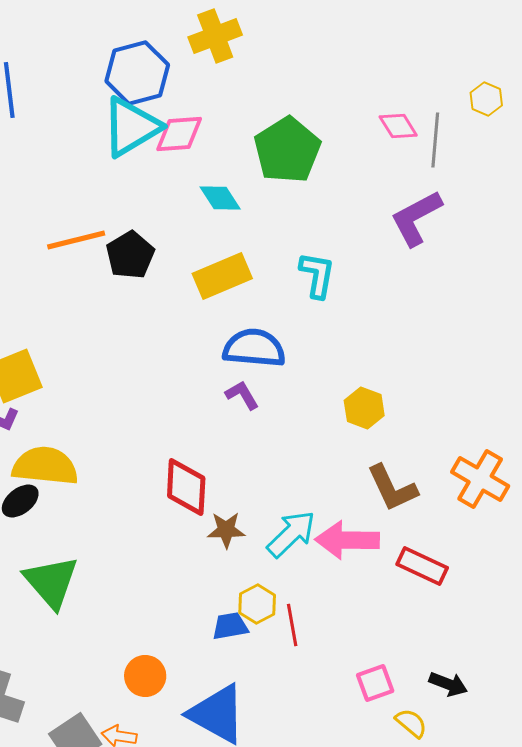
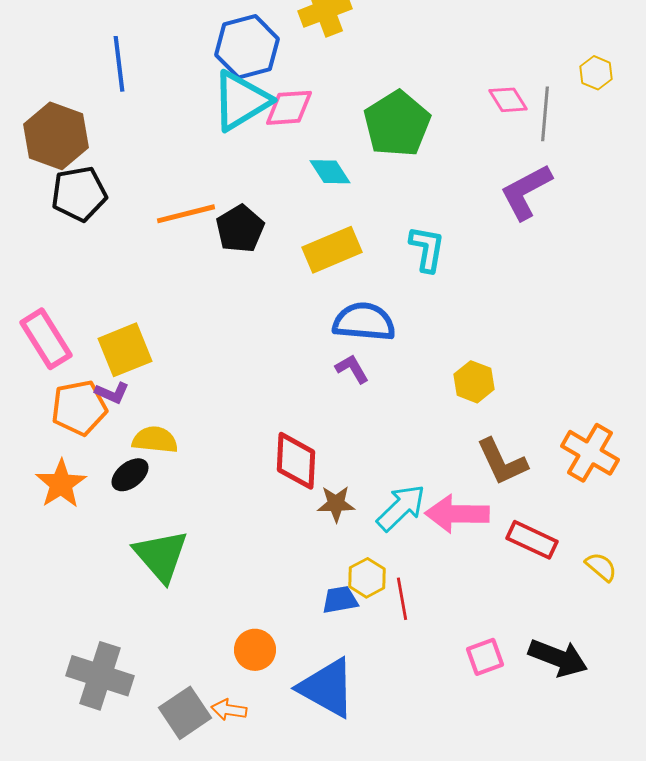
yellow semicircle: (45, 466) -> (155, 440), size x0.7
black arrow: (448, 684) -> (558, 658), size x1.5
yellow semicircle: (411, 723) -> (601, 567), moved

